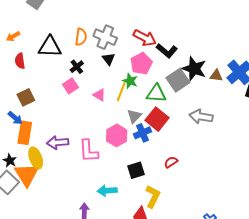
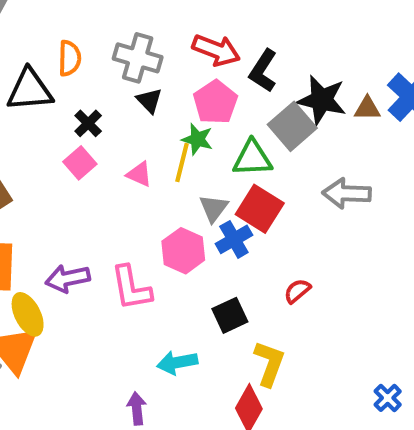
orange semicircle: (81, 37) -> (70, 58), moved
black L-shape: (167, 51) -> (263, 71), turned 90

